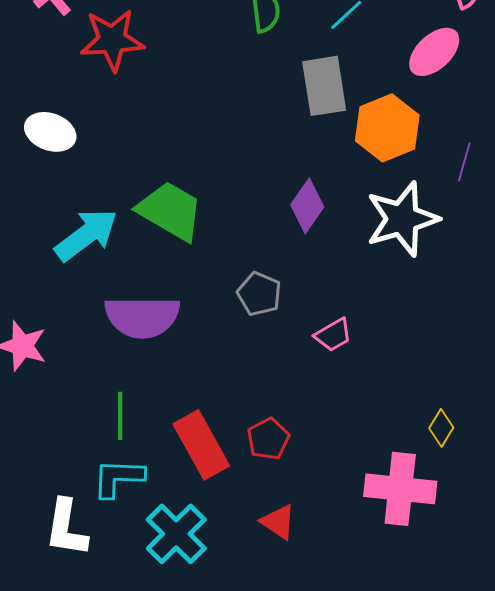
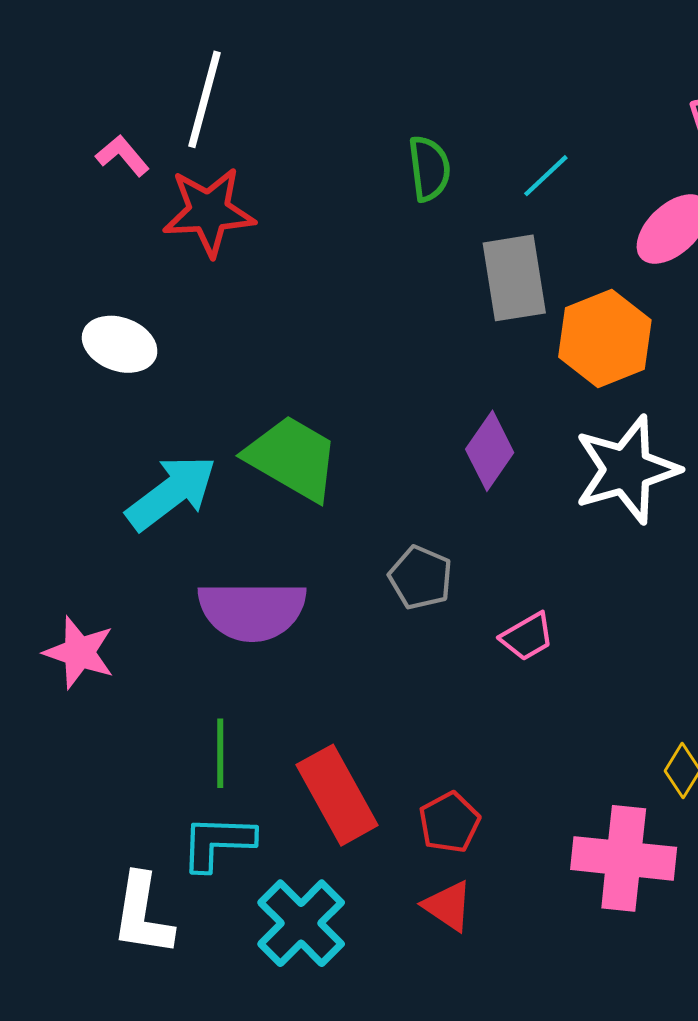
red pentagon: (268, 439) -> (449, 822), moved

